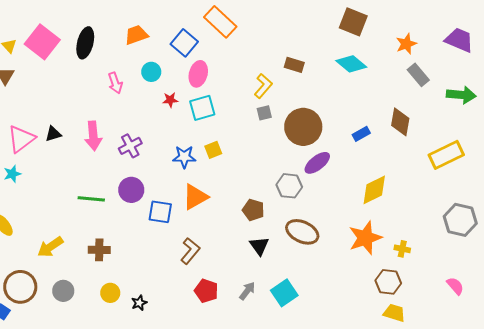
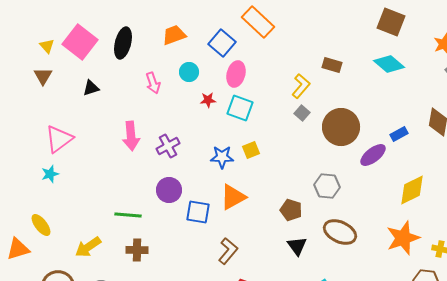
cyan square: (202, 108) -> (240, 108), turned 36
gray square: (264, 113) -> (302, 113), turned -35
black triangle: (53, 134) -> (91, 88), moved
purple ellipse: (317, 163) -> (373, 155), moved
green line: (91, 199) -> (128, 215), moved

